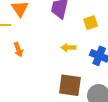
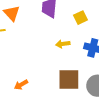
orange arrow: (18, 50) -> (21, 85), moved, turned 88

